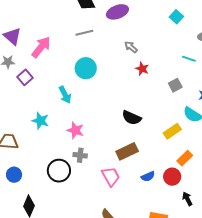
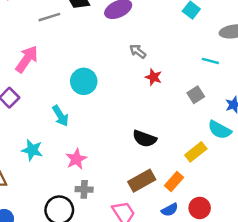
gray line: (84, 33) -> (49, 17), moved
pink star: (75, 130) -> (76, 159), turned 30
orange rectangle: (185, 158) -> (174, 181), moved

